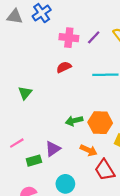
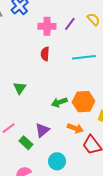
red semicircle: (64, 67) -> (45, 54), turned -56
green triangle: (25, 93) -> (20, 88), moved
green rectangle: (34, 161) -> (26, 143), turned 64

